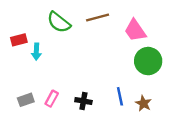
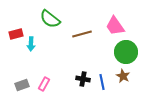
brown line: (98, 18) -> (82, 34), moved
black cross: (83, 101) -> (83, 79), moved
brown star: (143, 103) -> (123, 76), moved

